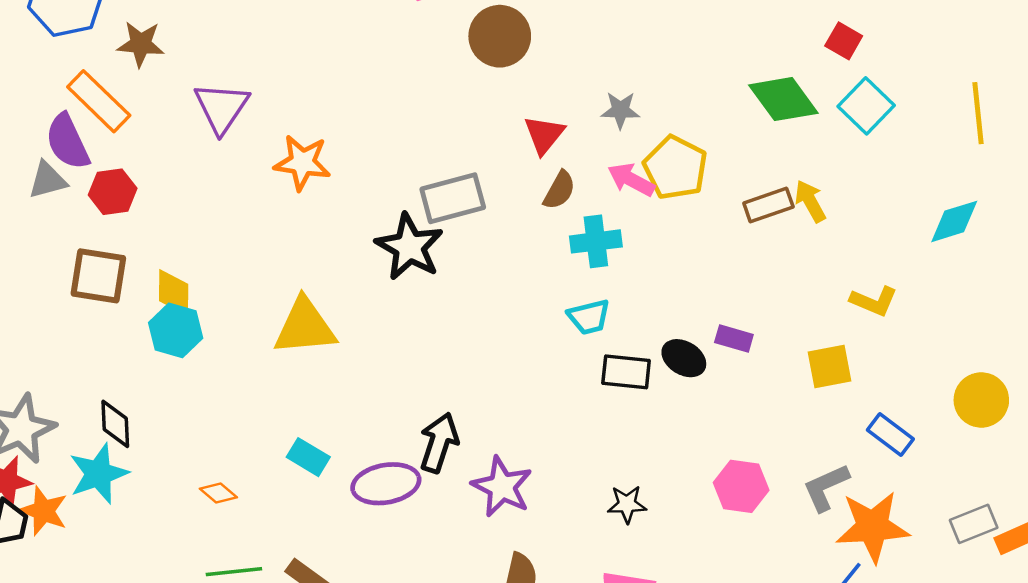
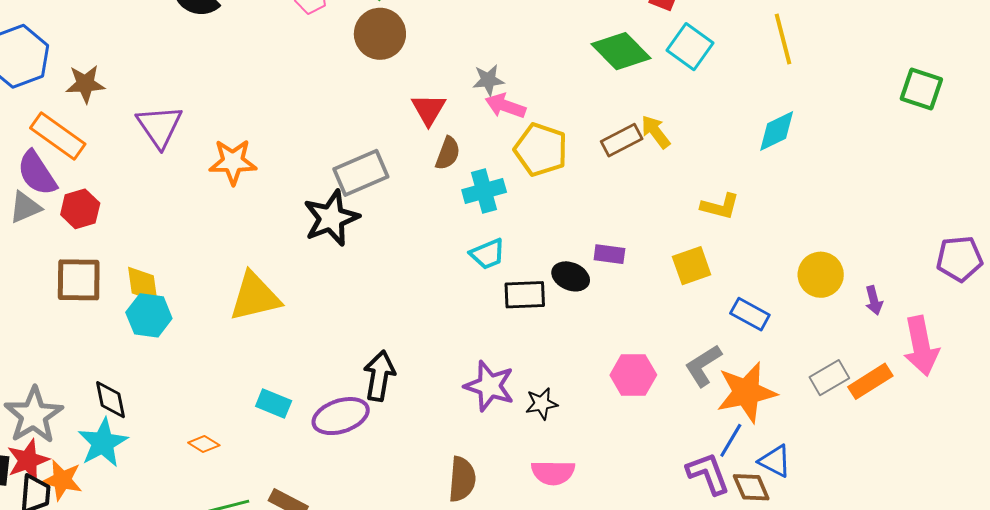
yellow pentagon: (675, 168) -> (541, 150), moved
pink arrow: (631, 180) -> (505, 106), moved
black star: (409, 247) -> (331, 218), turned 30
purple star: (502, 487) -> (489, 386), moved

